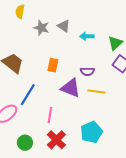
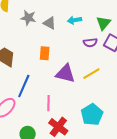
gray triangle: (64, 26) -> (50, 23), moved
purple semicircle: (87, 72) -> (90, 43), moved
yellow line: (96, 92) -> (91, 74), turned -30

